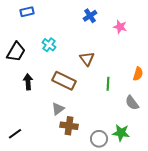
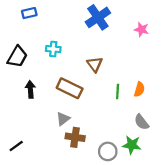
blue cross: (90, 16) -> (98, 17), size x1.6
pink star: (120, 27) -> (142, 29), moved
cyan cross: (49, 45) -> (53, 49), turned -32
orange semicircle: (138, 74) -> (139, 89), moved
gray semicircle: (132, 103) -> (142, 122), moved

